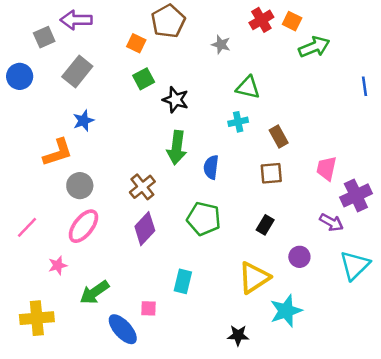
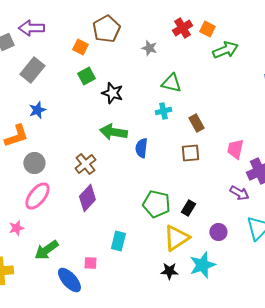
green arrow: (177, 148) -> (113, 132), turned 92
green pentagon: (204, 219) -> (156, 204), moved
black rectangle: (265, 225) -> (188, 208), moved
purple circle: (299, 257) -> (218, 232), moved
black star: (238, 335) -> (169, 271), moved

